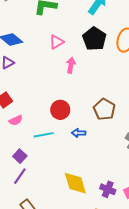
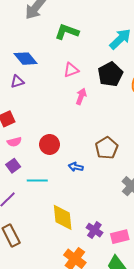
red circle: (60, 110) -> (50, 144), moved
cyan line: (44, 135) -> (37, 180), moved
purple square: (20, 156) -> (13, 166), moved

